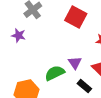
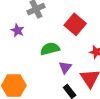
green semicircle: (55, 73) -> (50, 49), moved

